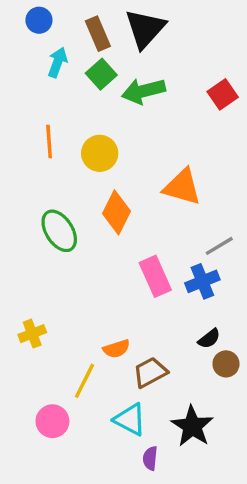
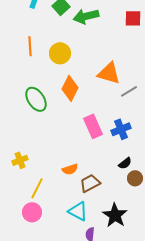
red square: (223, 94) -> (133, 18), turned 36
gray line: (219, 246) -> (129, 91), moved
yellow line: (84, 381) -> (37, 188), moved

